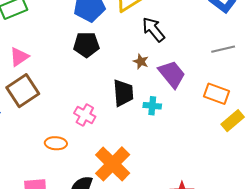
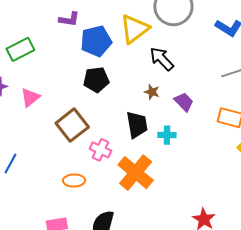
purple trapezoid: (172, 74) -> (184, 102), size x0.7
brown square: (23, 91) -> (72, 125), moved
orange cross: (113, 164) -> (136, 173), moved

